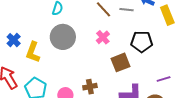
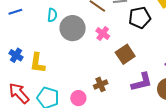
gray circle: (63, 37) -> (73, 28), moved
black pentagon: (142, 42) -> (140, 18), moved

